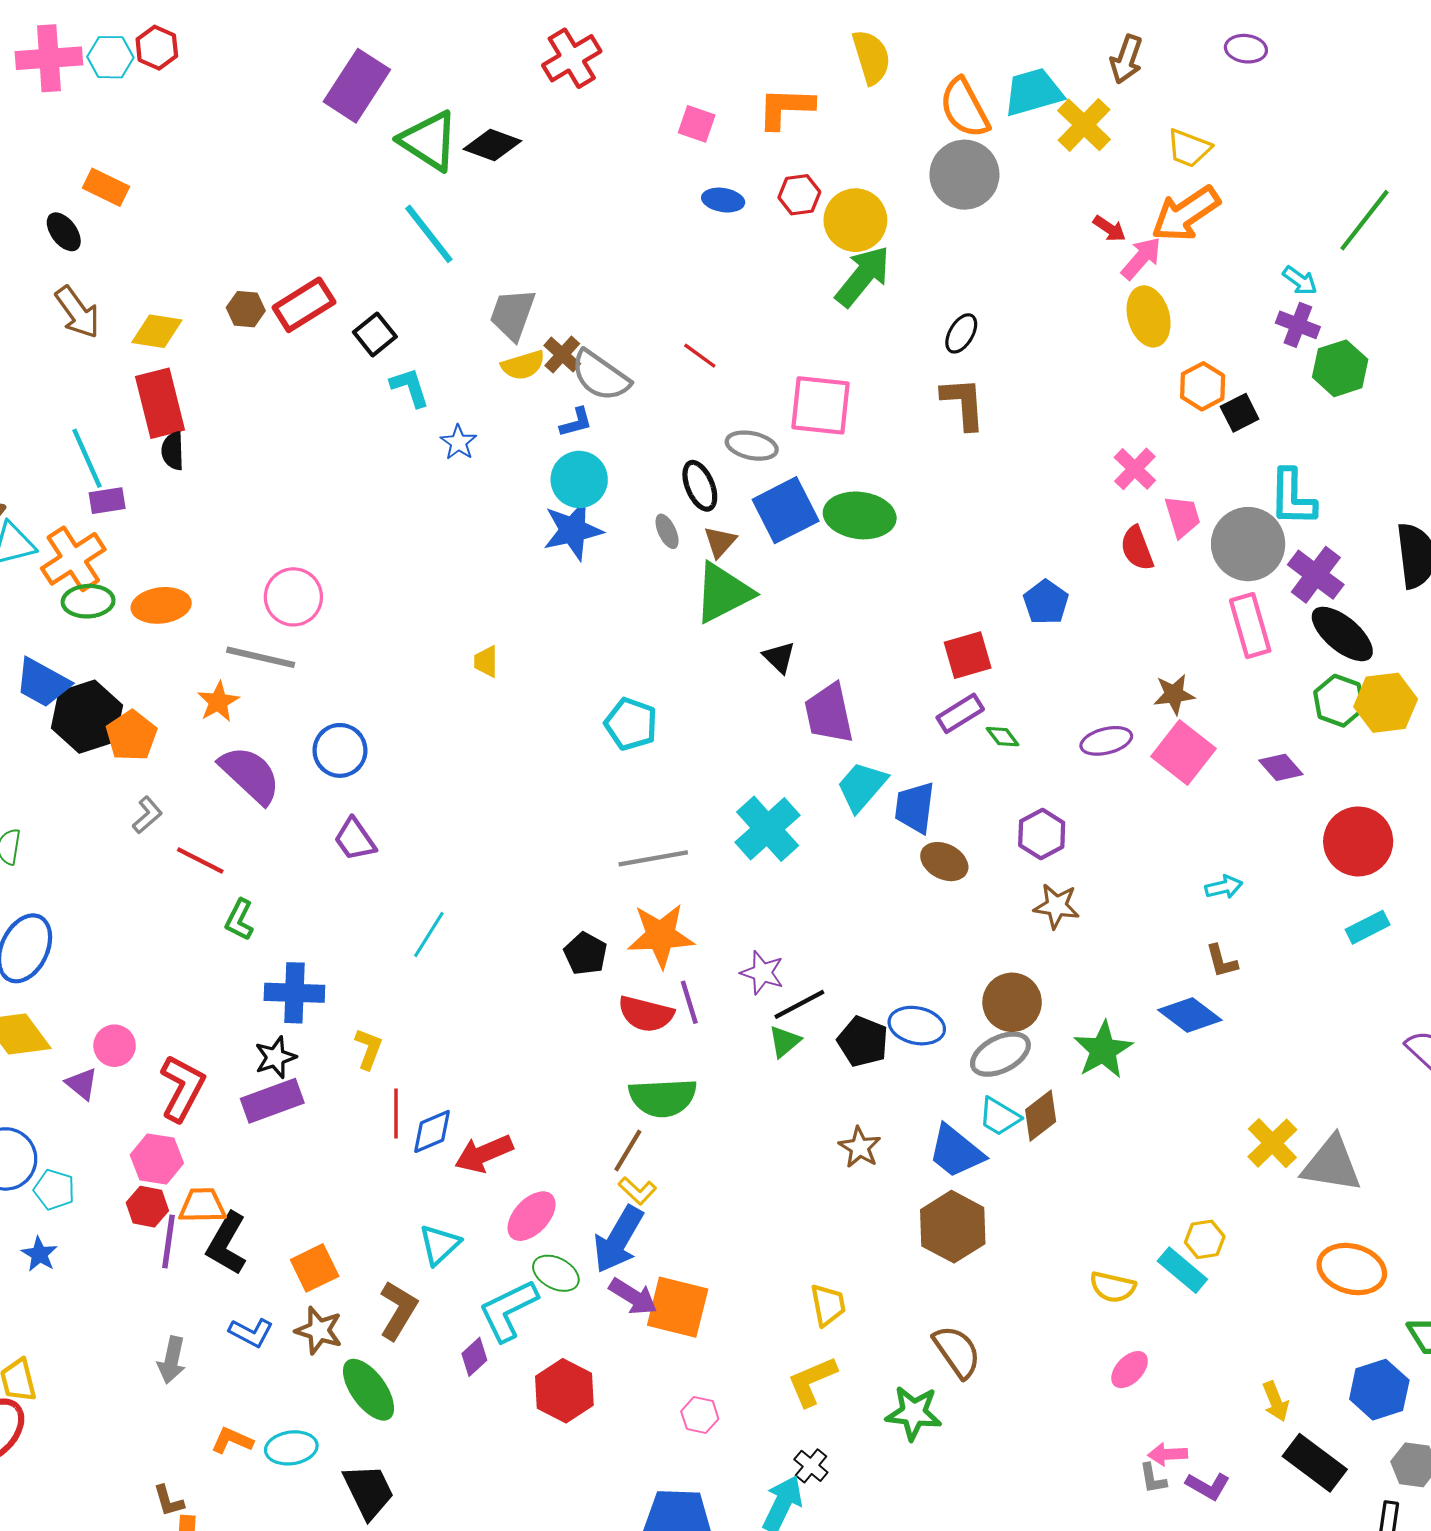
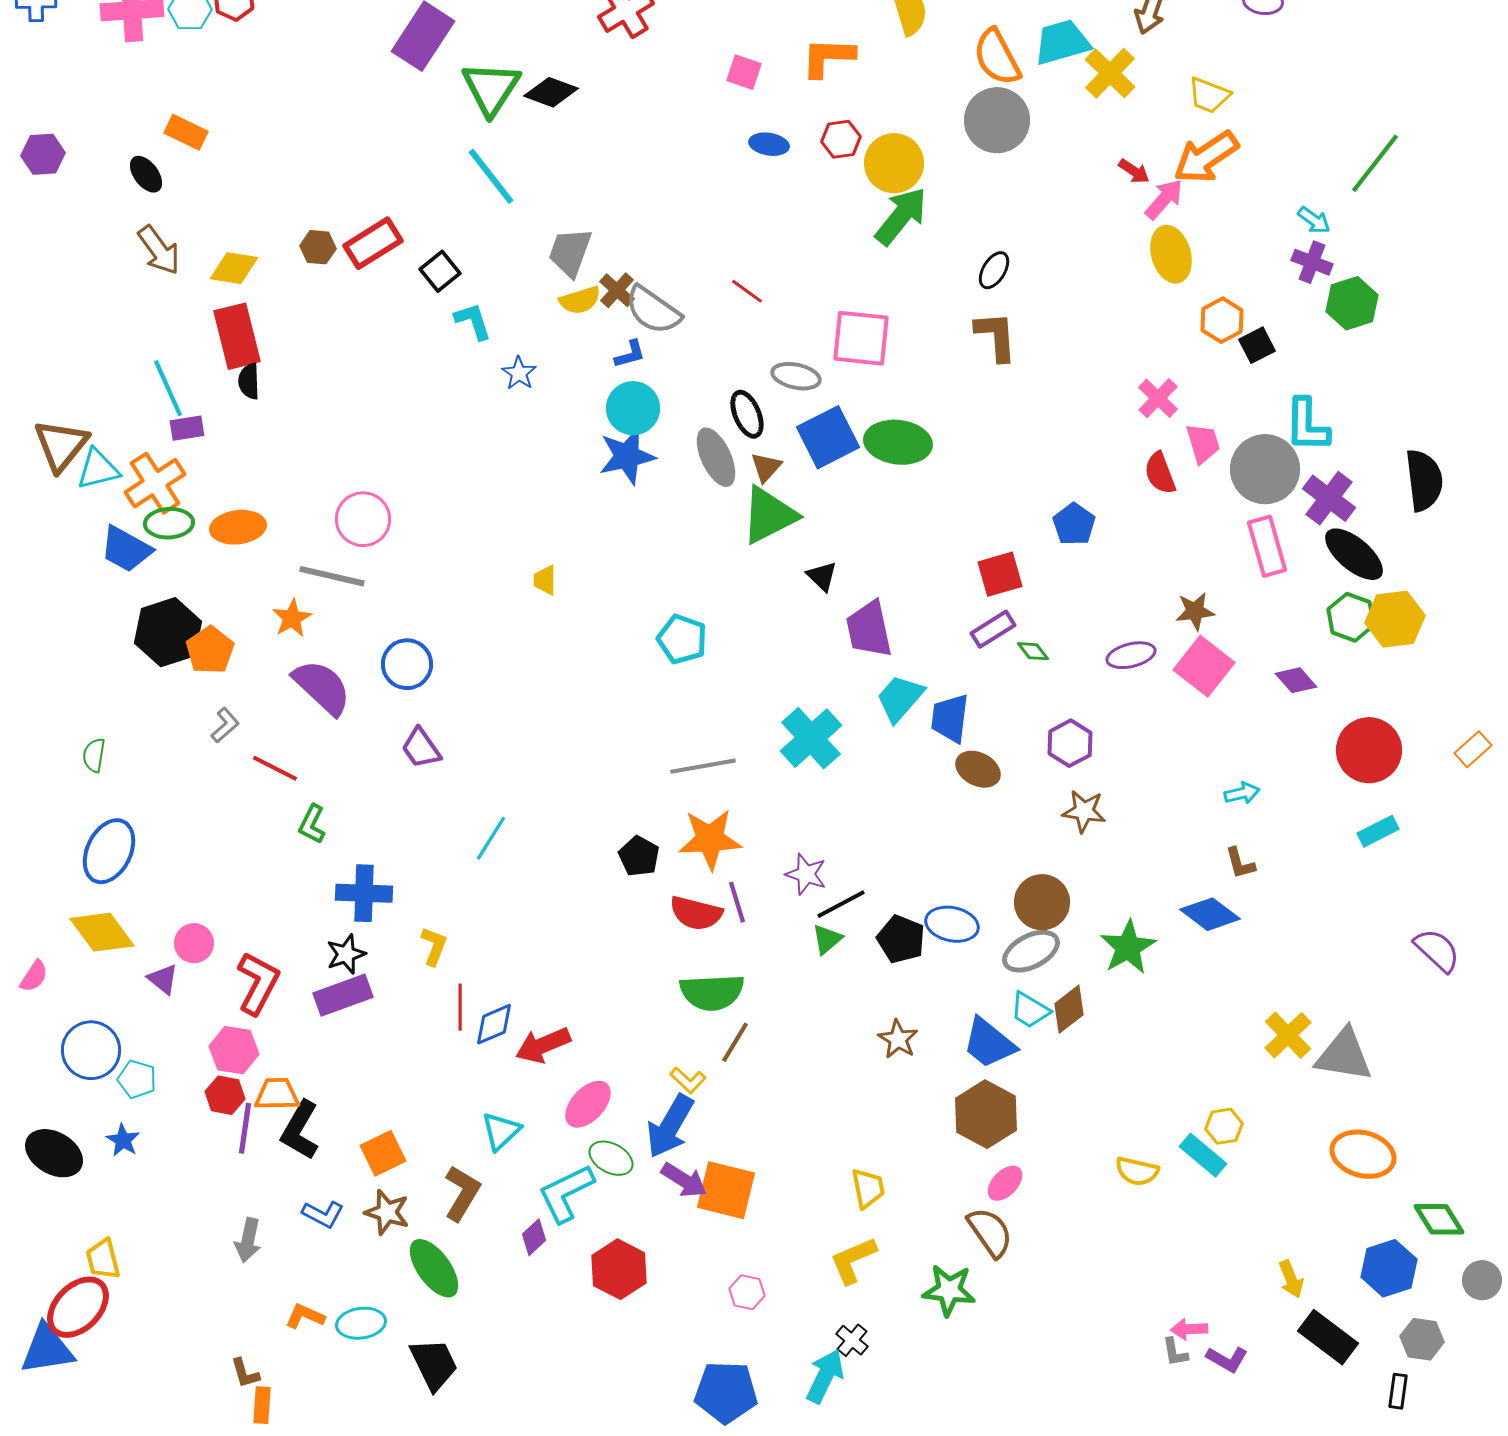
green triangle: (429, 141) -> (491, 88), turned 30
gray ellipse: (667, 531) -> (716, 457), size x1.8
blue trapezoid: (43, 683) -> (126, 549), moved
brown line: (628, 1150) -> (735, 1042), moved
pink ellipse: (1130, 1370) -> (1005, 1183), moved

